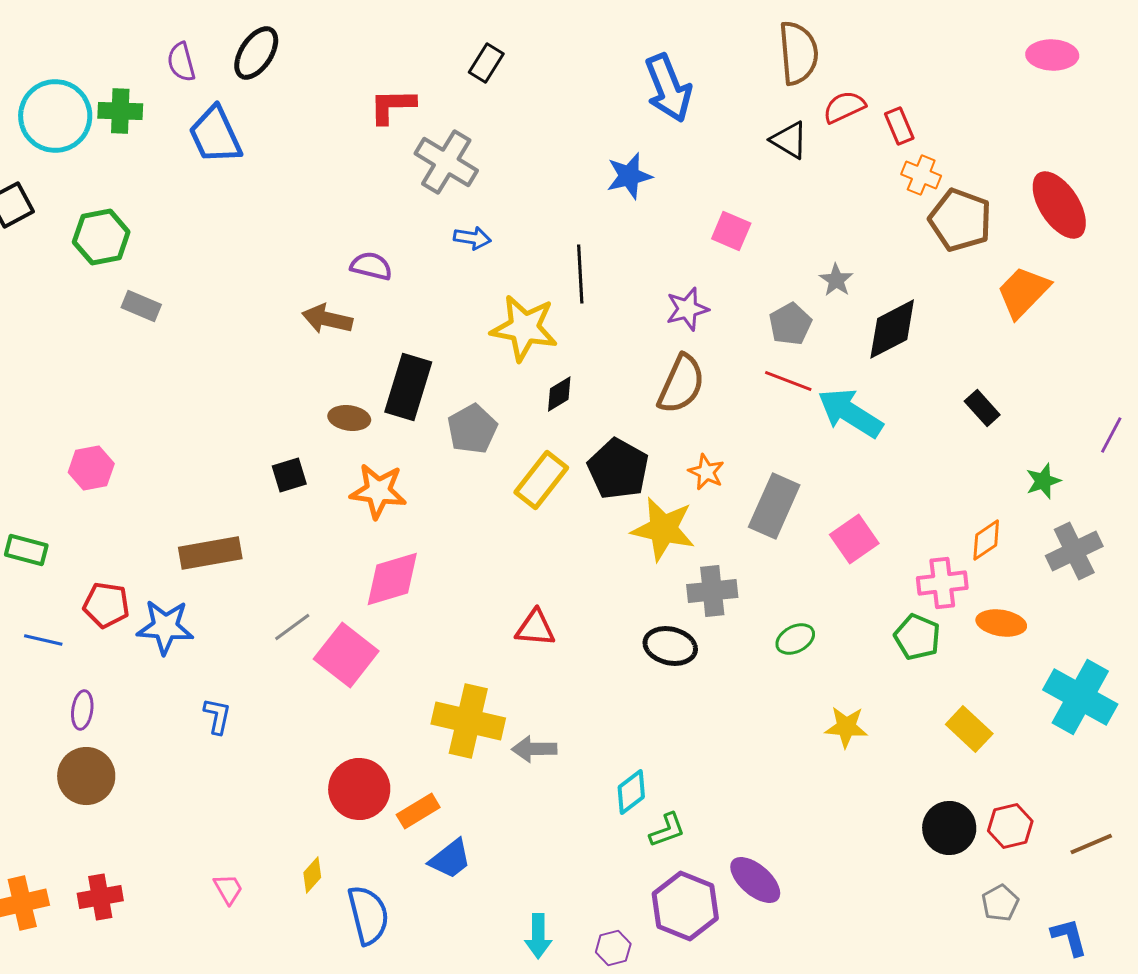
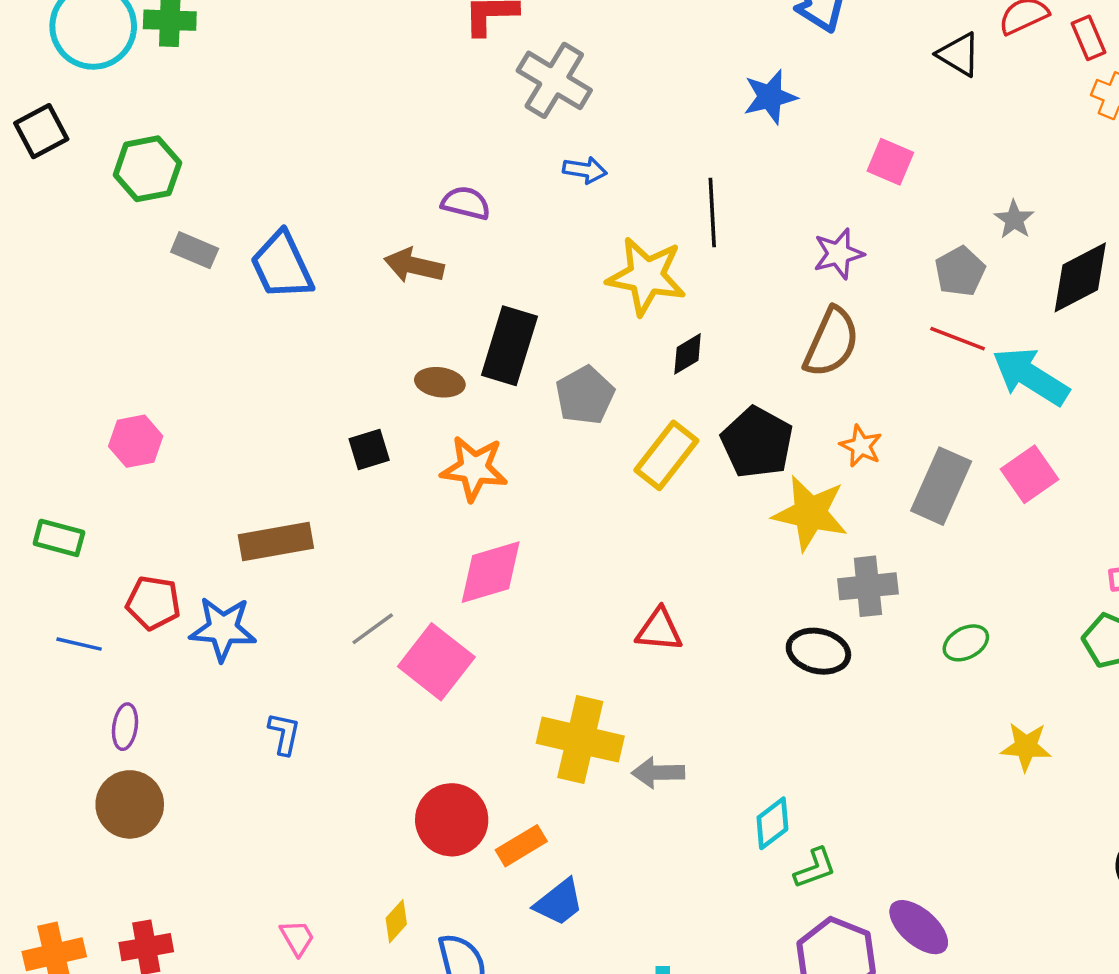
blue trapezoid: (215, 135) -> (282, 266), moved
pink square: (854, 539) -> (1030, 474), moved

